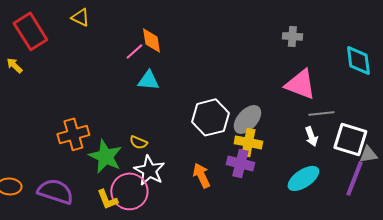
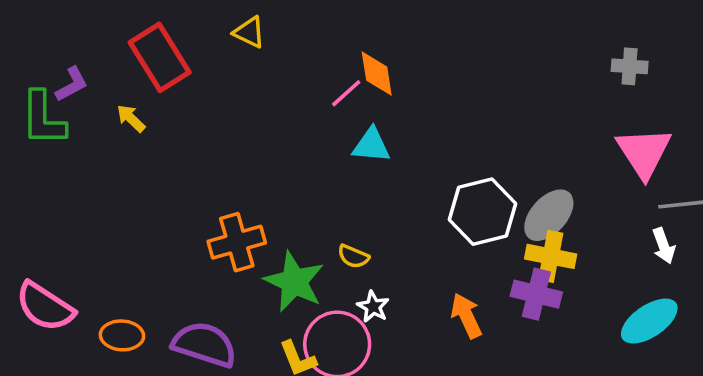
pink triangle: (300, 84) -> (644, 152), turned 36
white star: (149, 170) -> (373, 307), size x0.6

